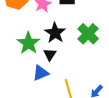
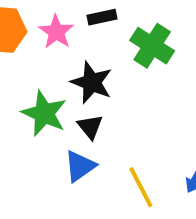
green cross: (88, 34) -> (152, 46), moved

